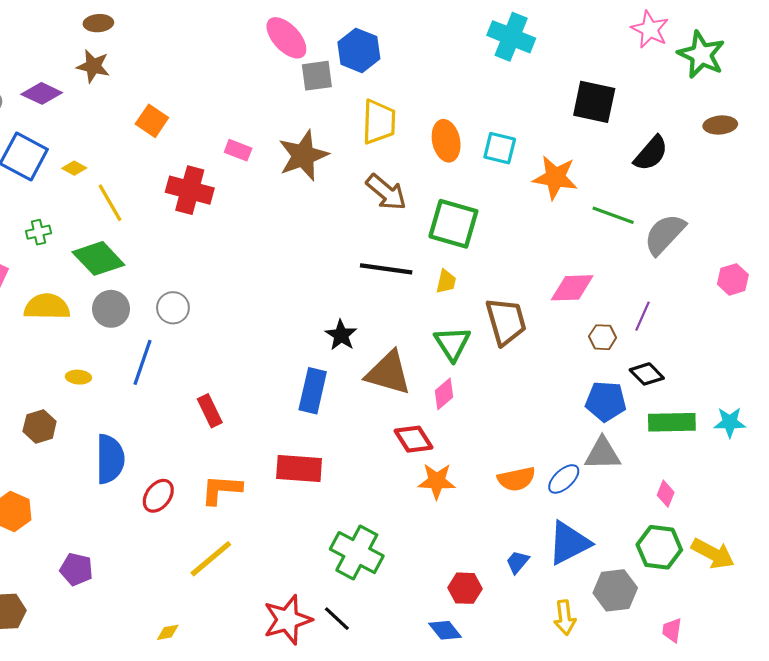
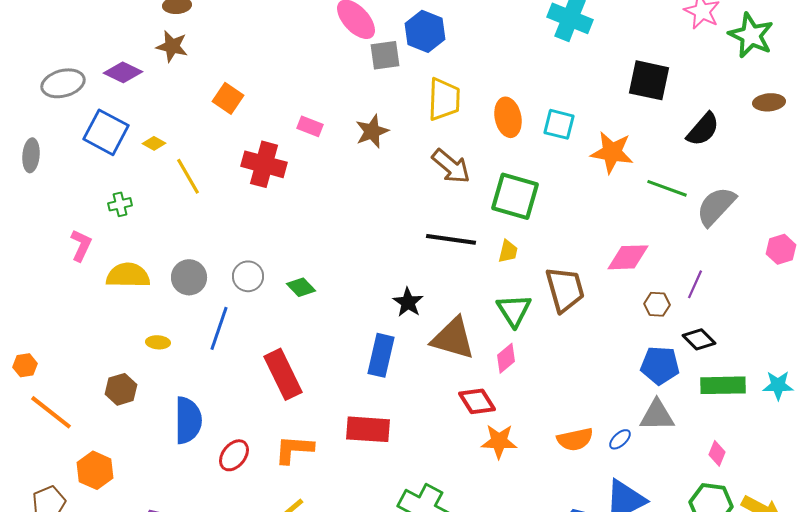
brown star: (303, 155) -> (372, 131), size x0.7
green diamond: (98, 258) -> (301, 287), moved, size x0.6
red rectangle: (210, 411) -> (283, 374), size x1.6
blue ellipse: (564, 479) -> (620, 439), size x0.7

